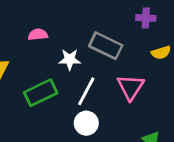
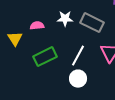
pink semicircle: (38, 35) -> (37, 26), moved
white star: (70, 59) -> (65, 19), moved

